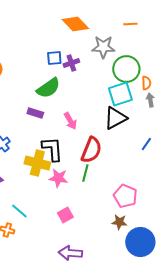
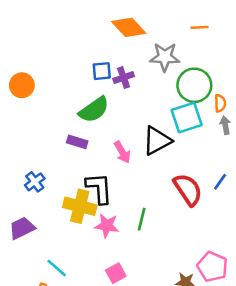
black triangle: (115, 118) -> (157, 141), moved
red semicircle: (91, 150) -> (188, 190), moved, turned -56
pink pentagon: (125, 196) -> (212, 267), moved

